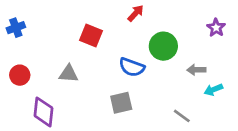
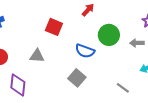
gray arrow: (196, 70) -> (137, 43), moved
gray square: (121, 103) -> (77, 78), turned -36

